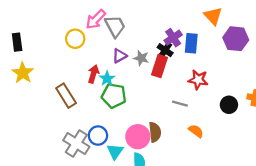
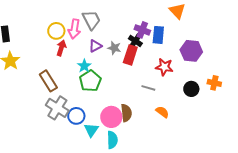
pink arrow: (96, 19) -> (74, 29), moved, turned -36
purple cross: (173, 38) -> (142, 30), turned -35
purple hexagon: (236, 39) -> (191, 51), moved
red arrow: (93, 74) -> (61, 48), moved
green pentagon: (114, 96) -> (90, 81), turned 30
gray cross: (76, 143) -> (57, 108), moved

